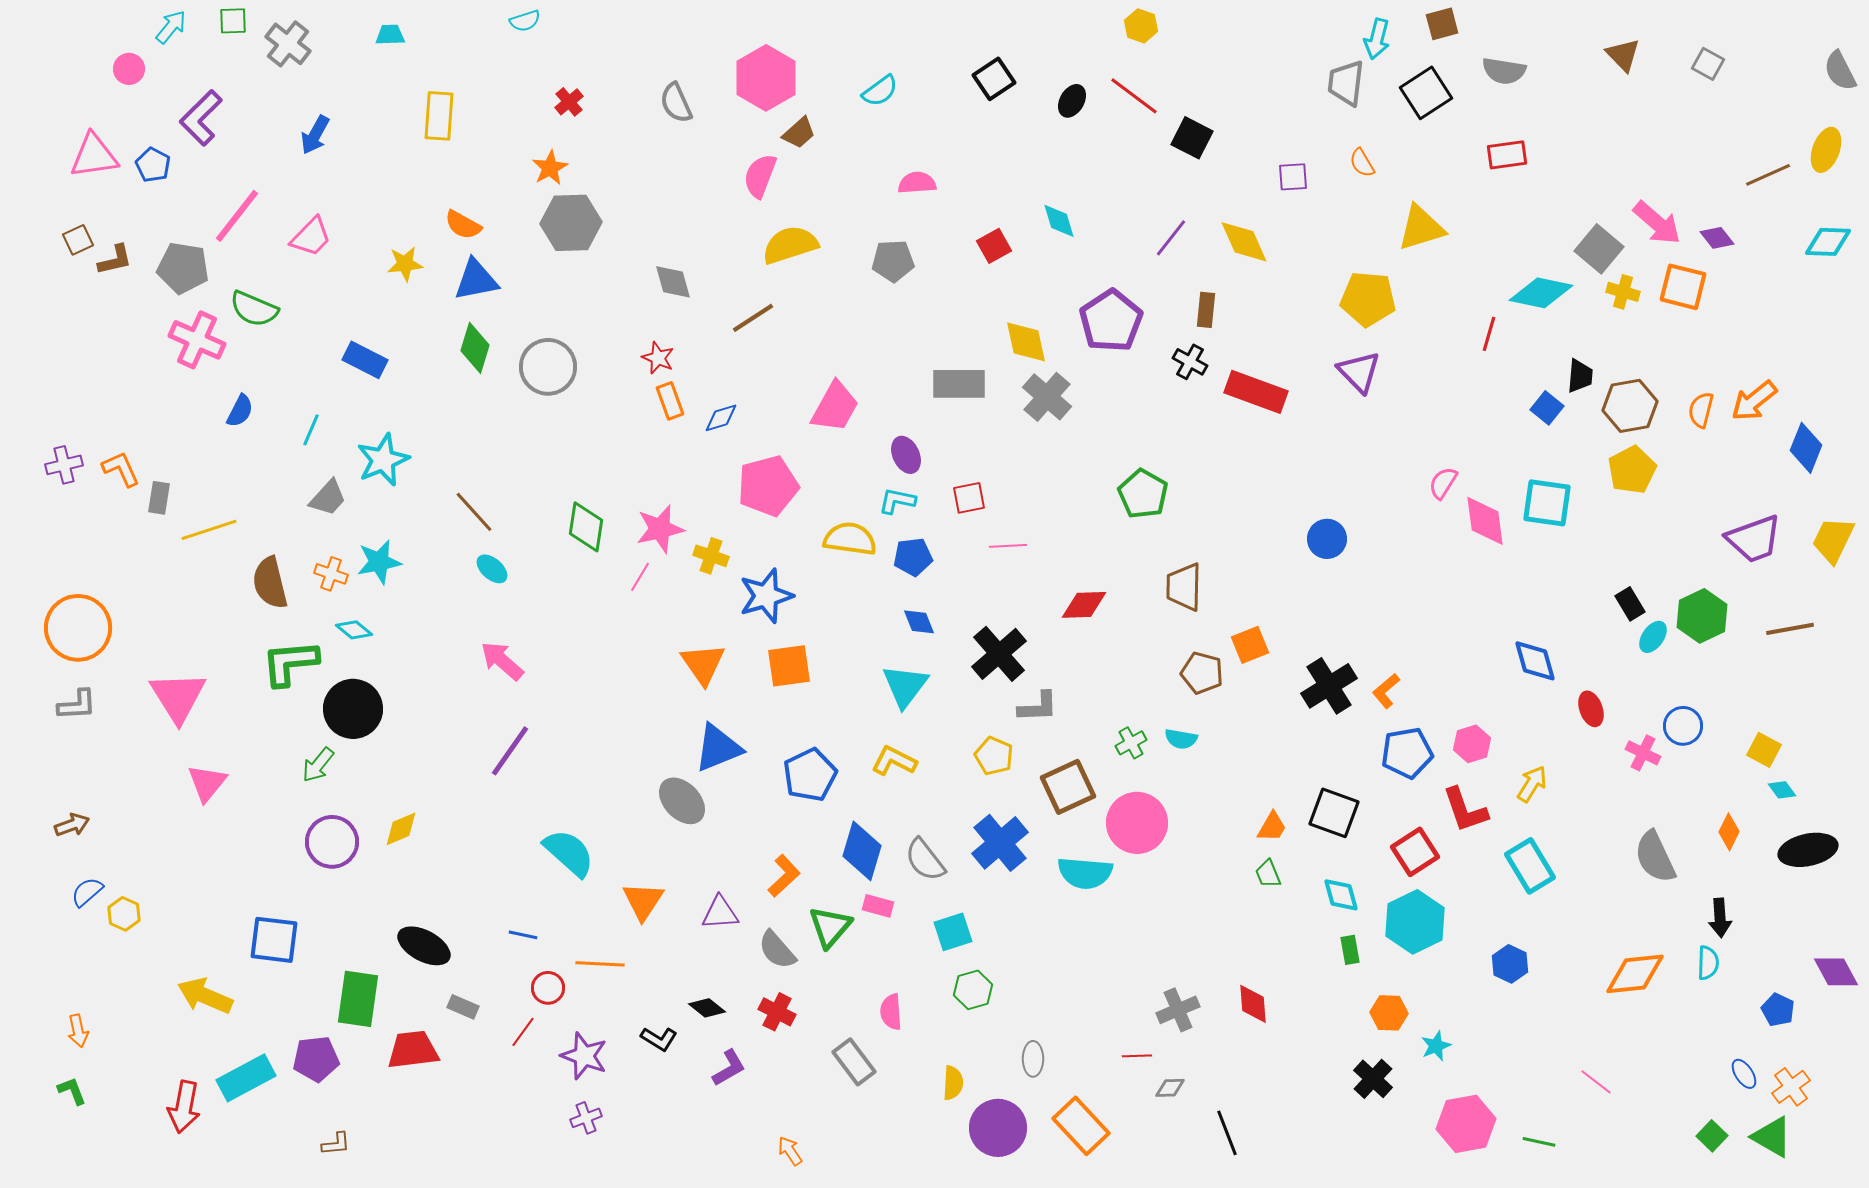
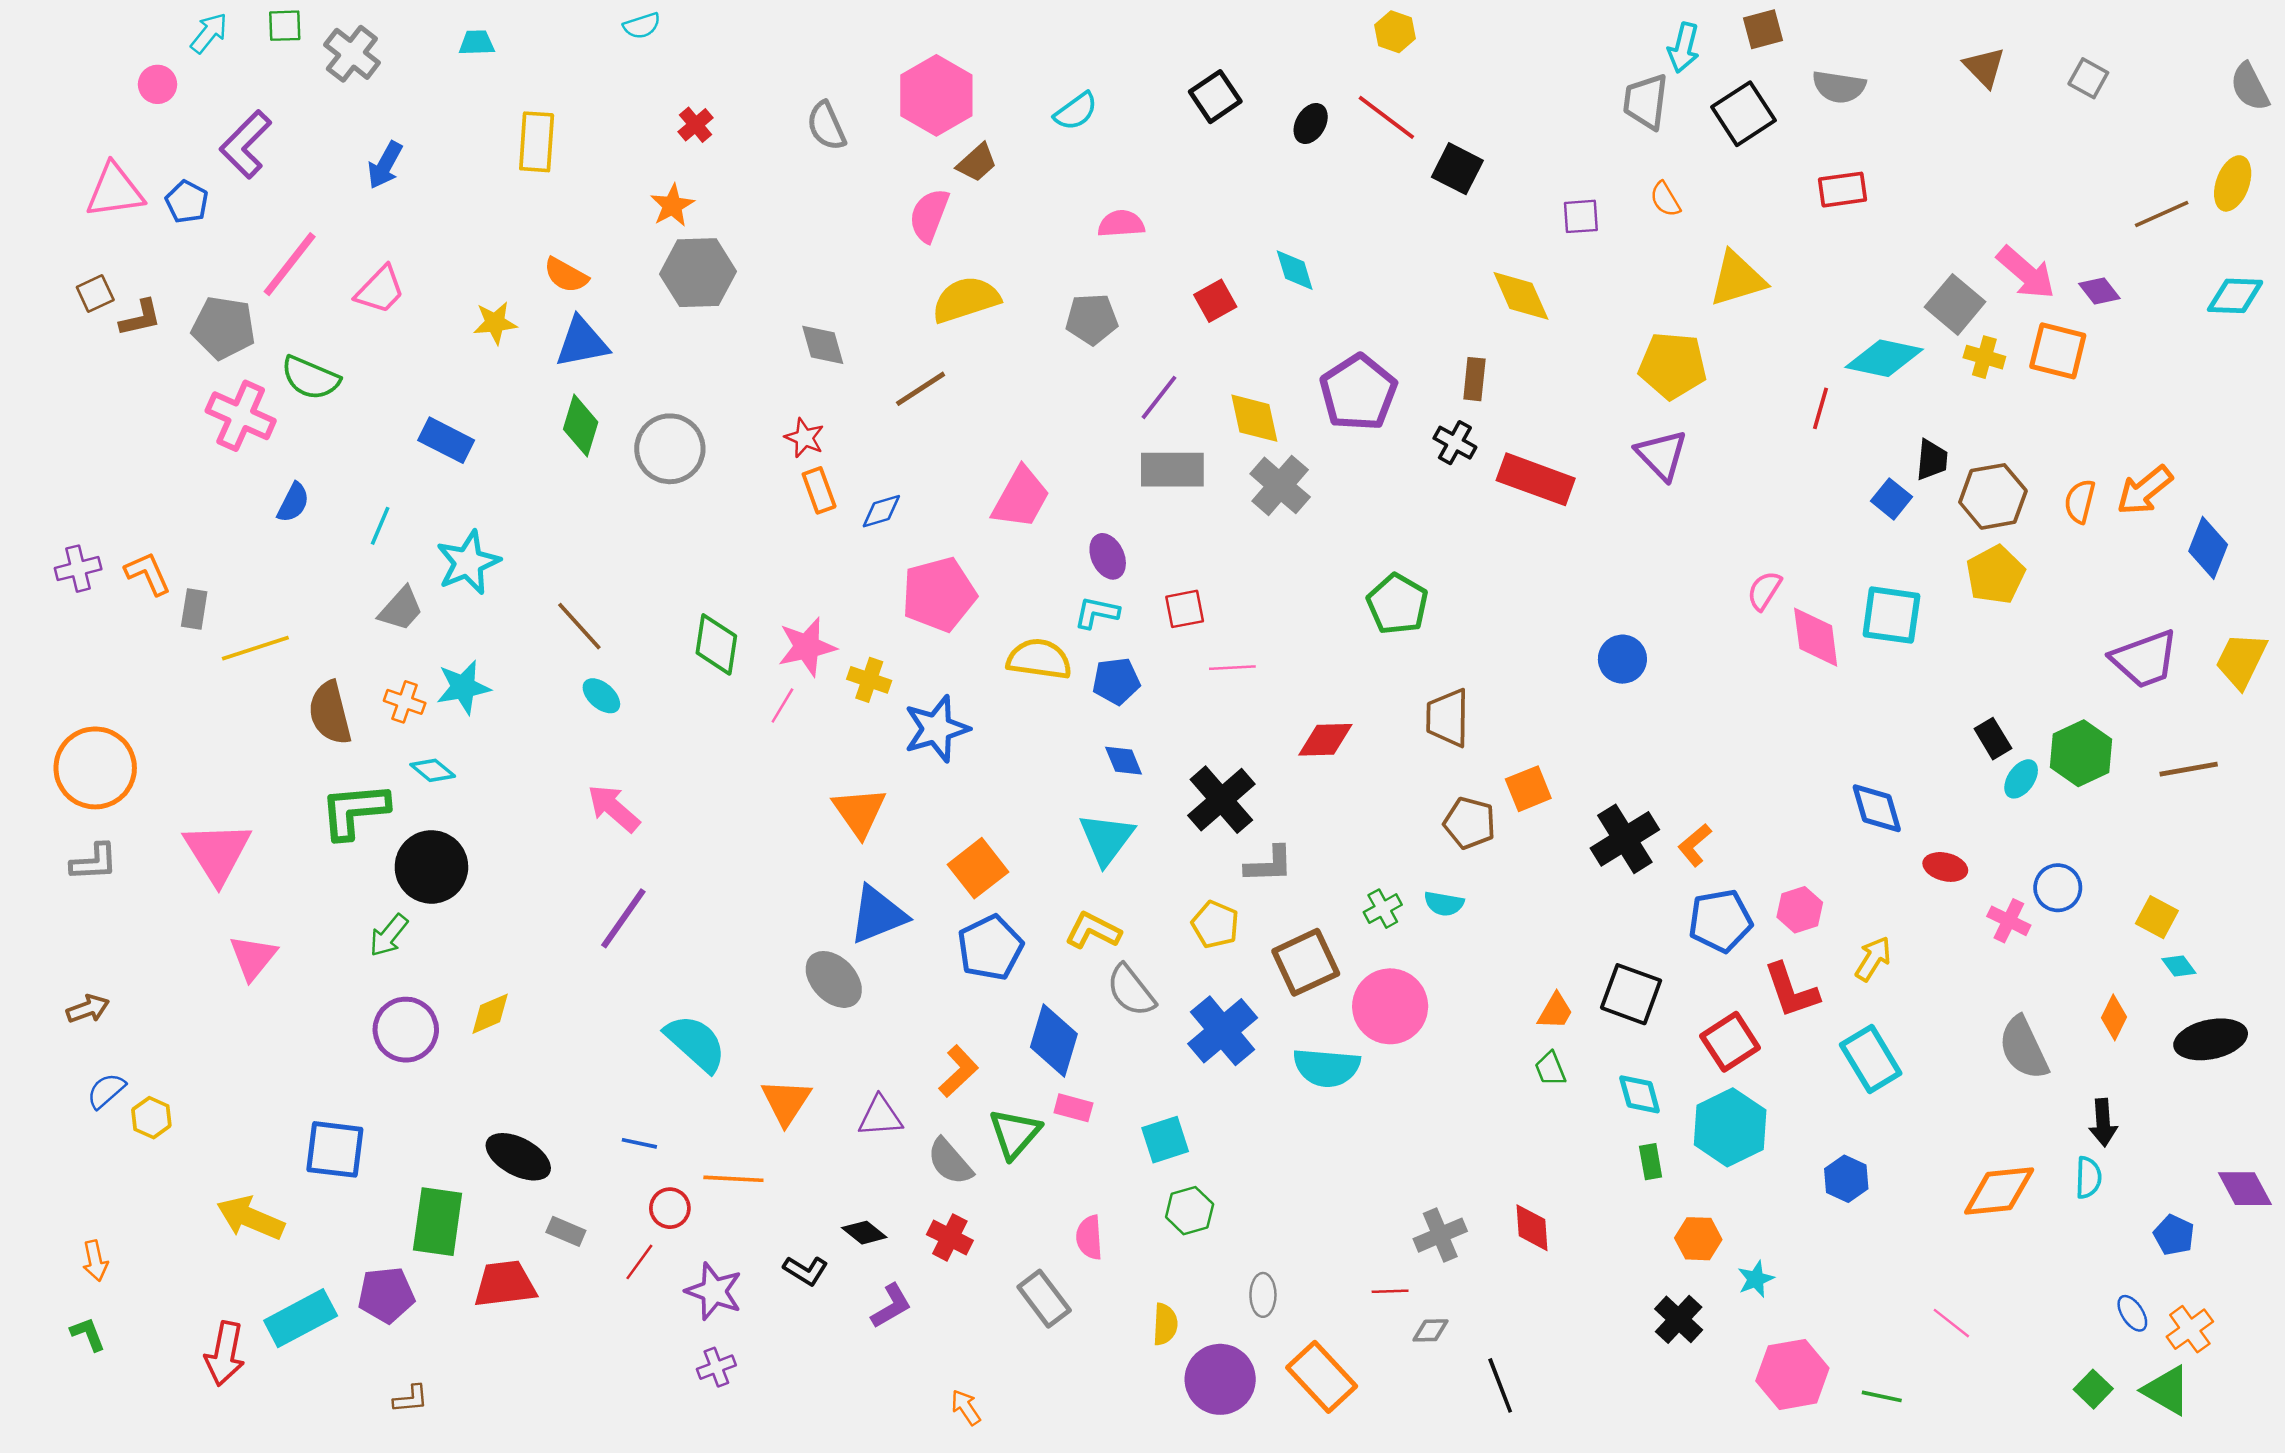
purple line: (1171, 238) -> (1159, 397), moved
orange square: (789, 666) -> (978, 868), moved, turned -30
red ellipse: (1591, 709) -> (1945, 867), turned -56
gray semicircle: (925, 860) -> (1131, 990), moved

